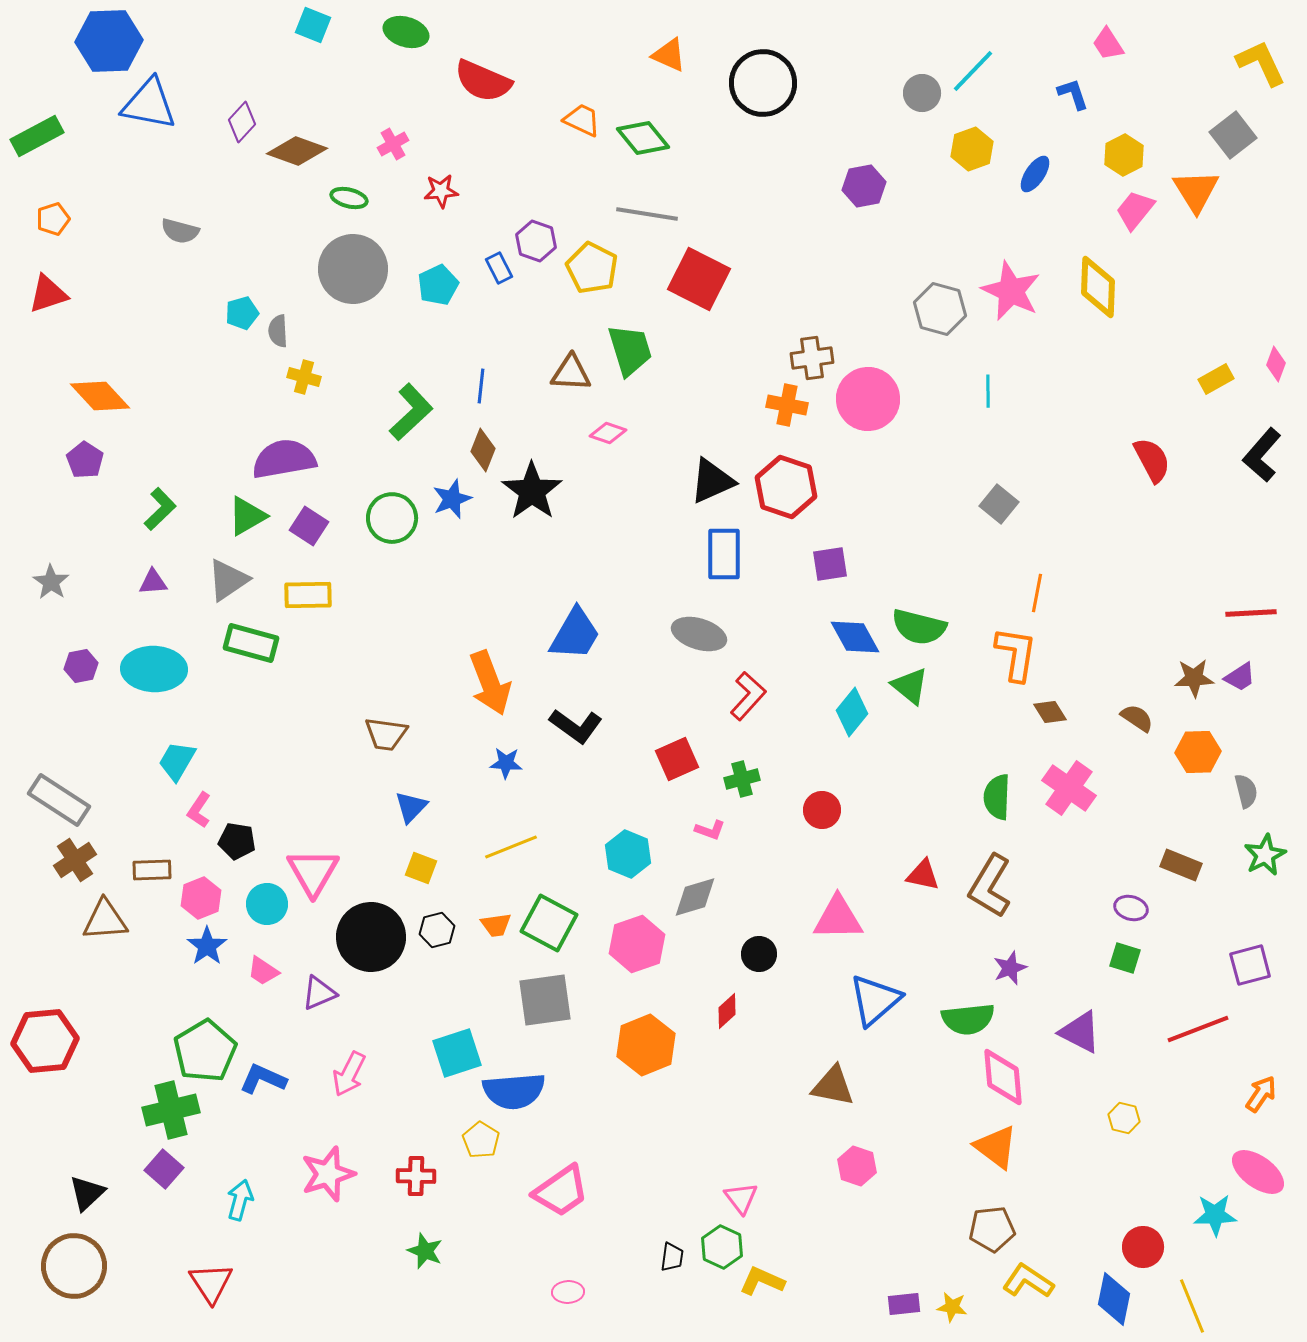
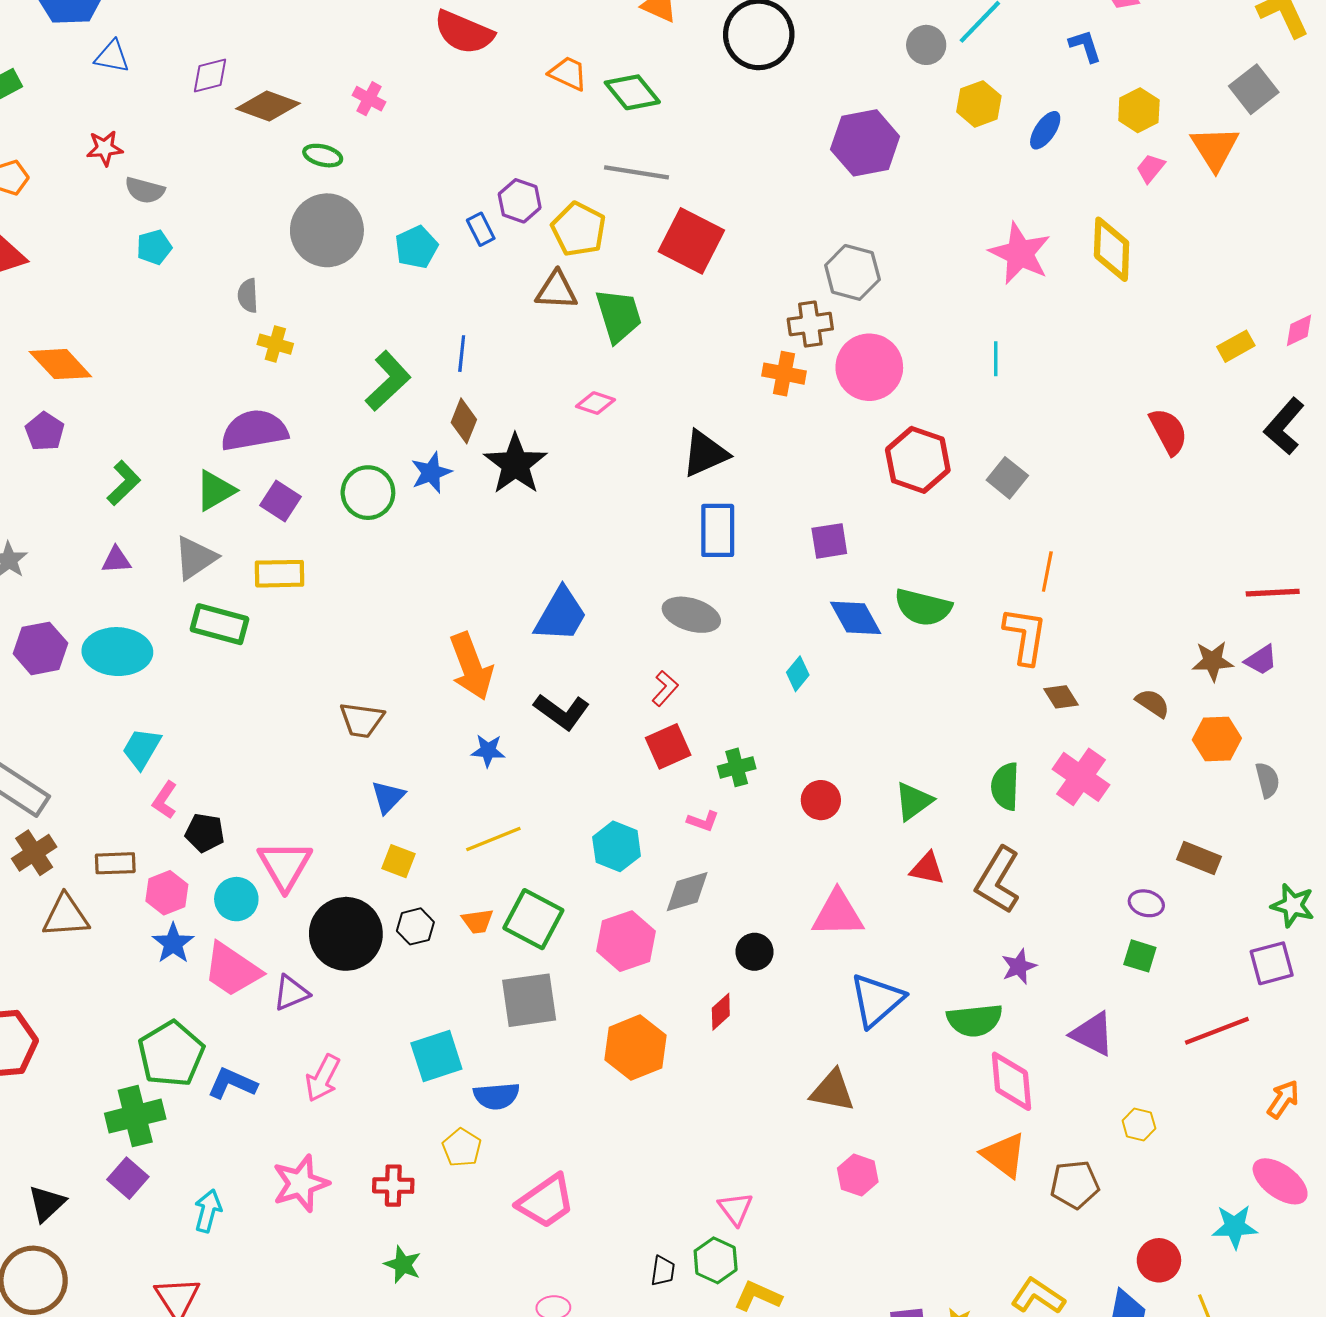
blue triangle: (149, 104) -> (112, 57), size x0.6
purple diamond: (242, 122) -> (210, 75), turned 33
pink cross: (393, 144) -> (369, 99), turned -32
purple hexagon: (864, 186) -> (865, 143), size x1.5
red star: (441, 191) -> (105, 148), moved
pink trapezoid: (1135, 210) -> (1151, 168), size x0.7
gray hexagon: (940, 309) -> (852, 272), moved
cyan pentagon: (242, 313) -> (154, 247), moved
pink diamond: (1276, 364) -> (1299, 330), turned 44
brown triangle: (571, 373) -> (557, 290), moved
red hexagon: (786, 487) -> (918, 460), moved
purple hexagon: (81, 666) -> (40, 648), size x1.5
green triangle: (910, 686) -> (914, 801), moved, turned 45
red L-shape: (748, 696) -> (665, 688), moved, size x0.7
cyan diamond: (852, 712) -> (798, 674), moved, size x0.7
green star: (1265, 855) -> (1293, 905), moved, turned -30
pink trapezoid: (263, 971) -> (232, 970), size x1.8
blue semicircle: (514, 1091) -> (496, 1096), size x0.7
brown pentagon: (992, 1229) -> (1075, 1184), moved

